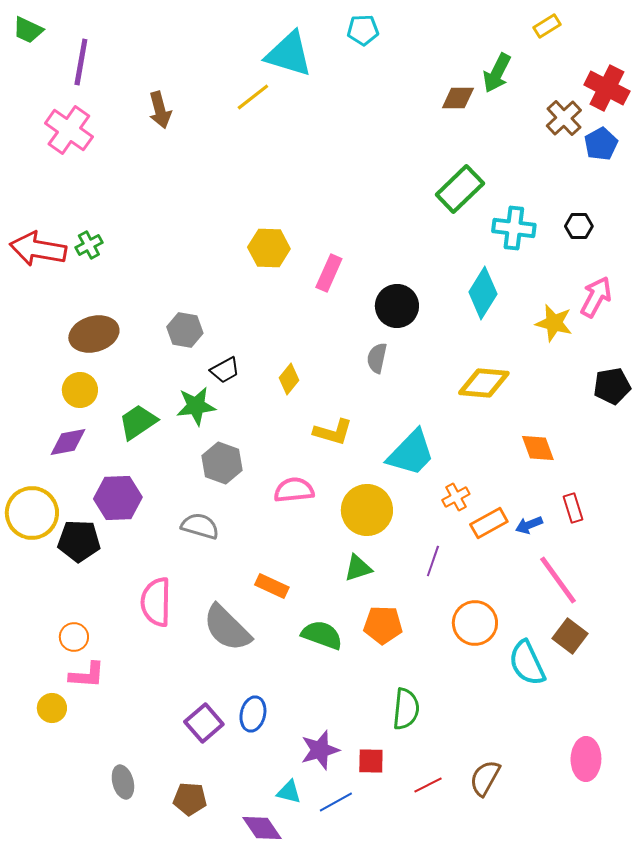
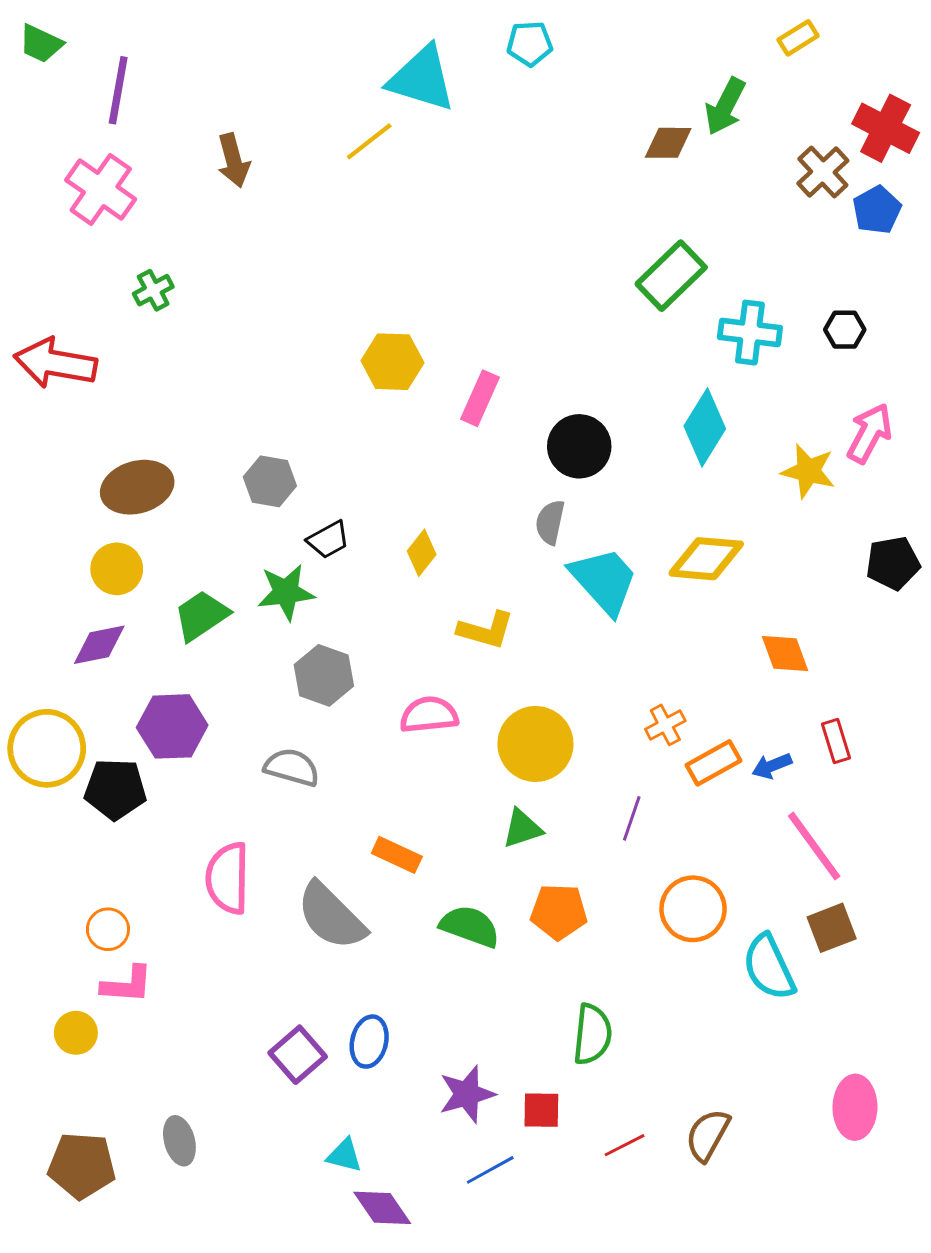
green cross: (89, 245) -> (153, 290), moved
cyan trapezoid: (411, 453) -> (604, 581), moved, turned -86
brown square: (570, 636) -> (832, 928), turned 32
cyan triangle: (289, 792) -> (344, 1155), moved
brown pentagon: (190, 799) -> (82, 1166), moved, size x1.4

